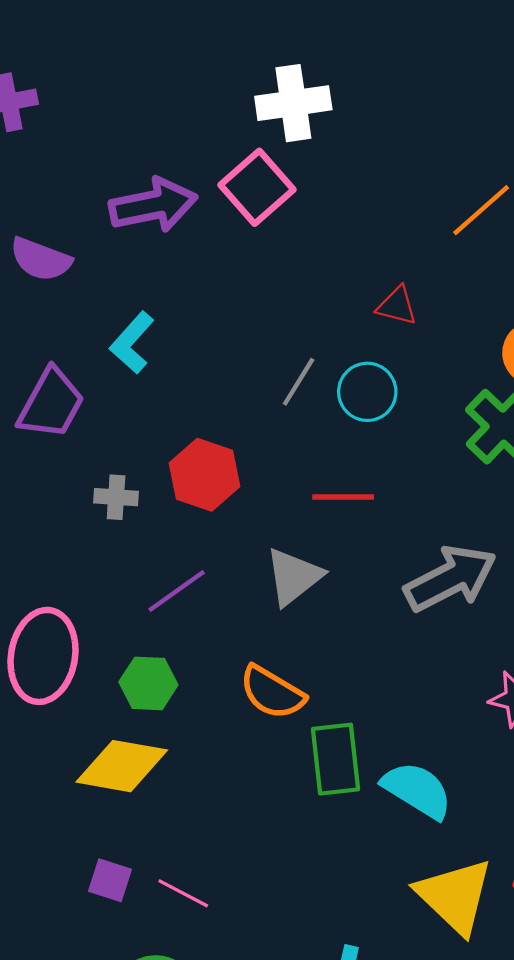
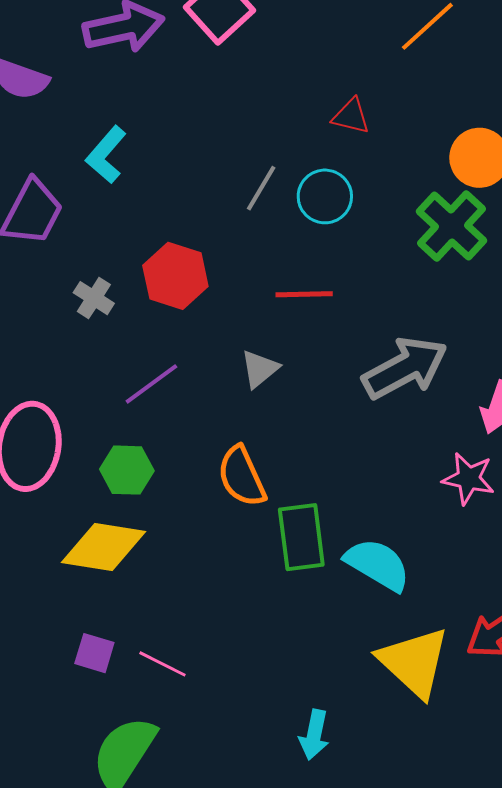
gray cross: (116, 497) -> (94, 298), turned 30
gray triangle: (294, 577) -> (260, 369), size x0.7
orange semicircle: (272, 692) -> (242, 476), turned 36

